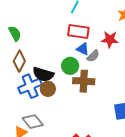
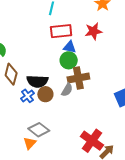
gray semicircle: (93, 56) -> (67, 90), moved
green circle: (70, 66) -> (69, 60), moved
blue cross: (30, 86) -> (28, 96), size x0.6

